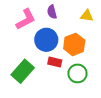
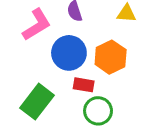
green circle: (78, 73) -> (98, 111), moved

